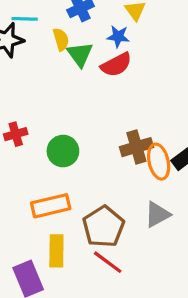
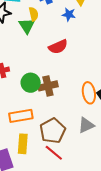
green triangle: (80, 54) -> (27, 26), moved
red semicircle: (116, 65) -> (58, 47), moved
brown cross: (136, 147) -> (48, 86), moved

